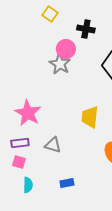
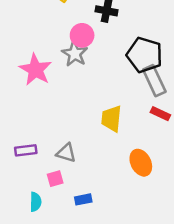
pink star: (28, 113) -> (36, 70), moved
pink square: (19, 162) -> (55, 179), moved, turned -32

